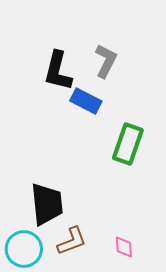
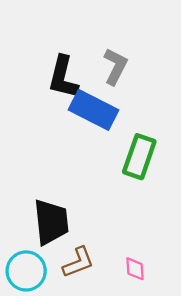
blue rectangle: (86, 101) -> (94, 110), size x1.4

